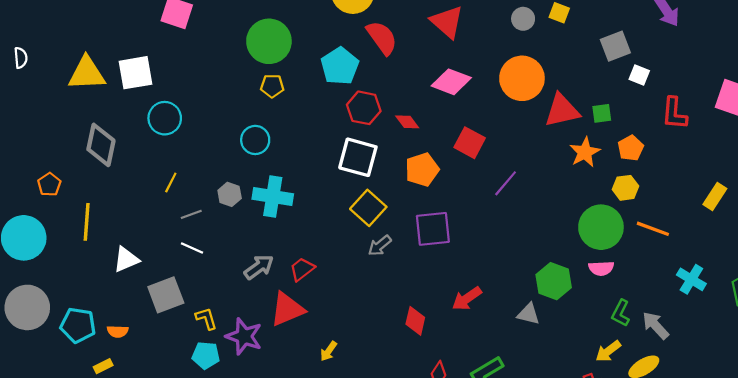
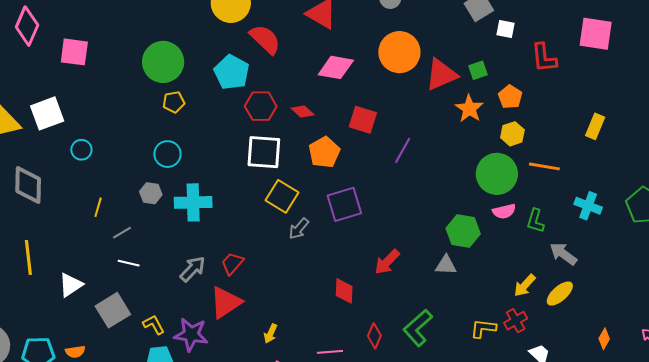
cyan circle: (165, 118) -> (81, 150), size x0.7
gray hexagon: (230, 194) -> (151, 193), moved
green L-shape: (621, 313) -> (535, 221), moved

